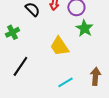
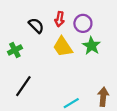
yellow trapezoid: (59, 46) -> (63, 47), moved

